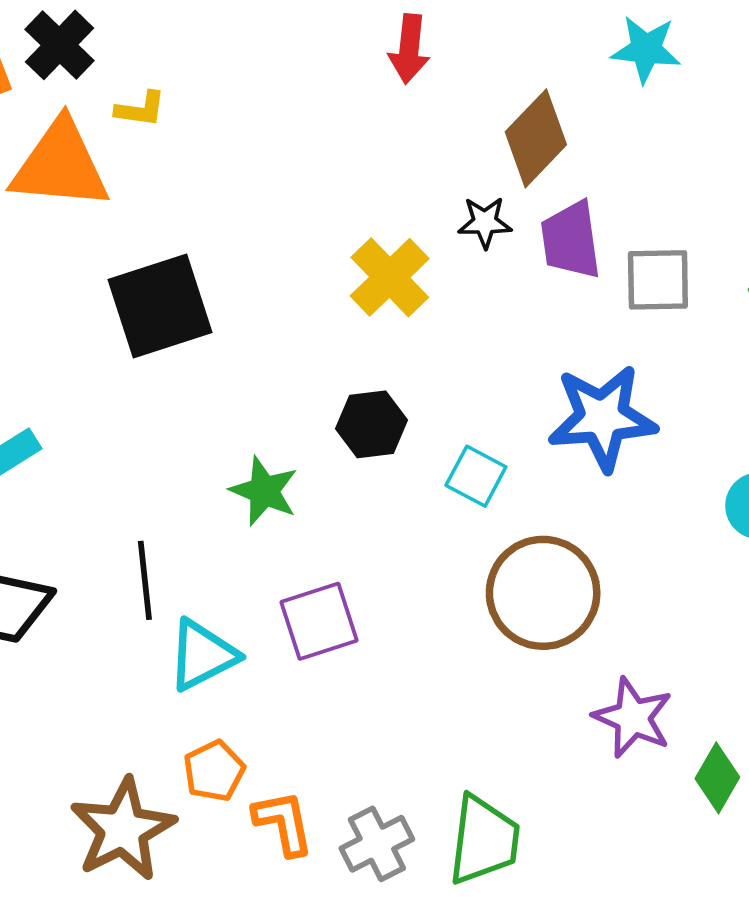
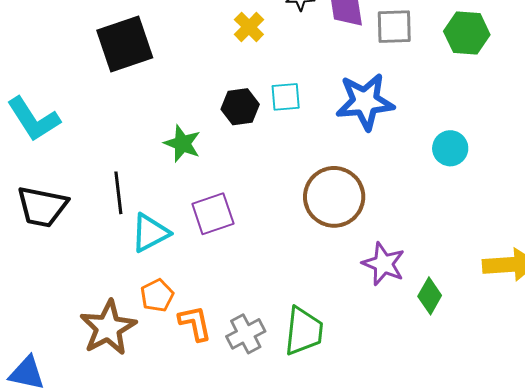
yellow cross: (390, 277) -> (249, 27), size x0.7
cyan square: (476, 476) -> (286, 97), moved, turned -32

